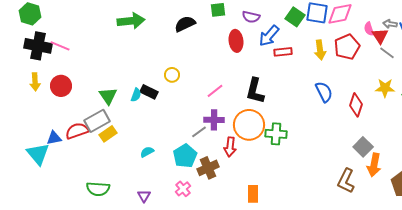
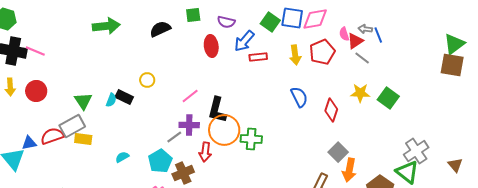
red triangle: (380, 36) -> (355, 41), turned 30
black L-shape: (255, 91) -> (217, 110), moved
yellow rectangle: (108, 134) -> (83, 139), turned 42

